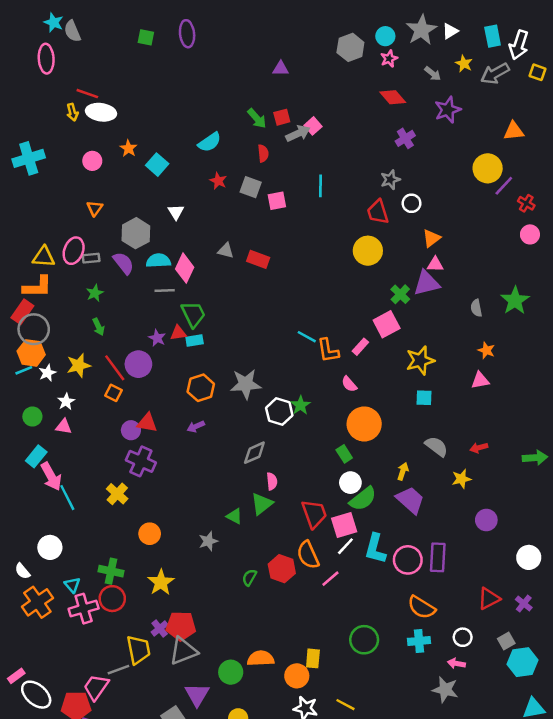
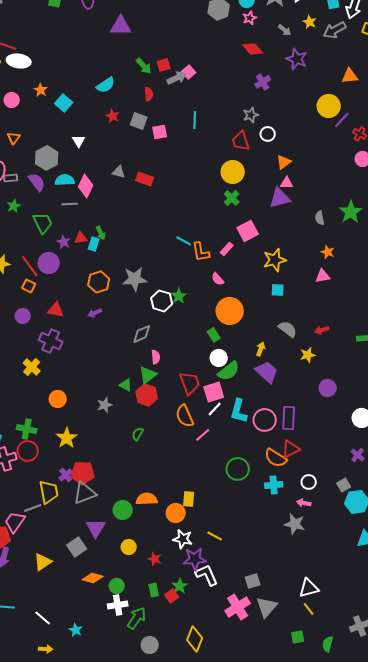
purple triangle: (281, 69) -> (121, 26), moved, size x1.6
purple star: (448, 110) -> (297, 59), turned -30
green cross: (400, 294) -> (232, 198), moved
green trapezoid: (193, 314) -> (43, 223), moved
green arrow: (99, 327) -> (101, 233), moved
cyan rectangle: (195, 340) -> (94, 244), turned -64
purple circle: (131, 430) -> (23, 316), moved
red hexagon: (282, 569) -> (147, 395), moved
red triangle: (489, 599) -> (291, 449), moved
green circle: (364, 640) -> (238, 469), moved

